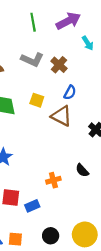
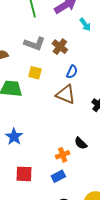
yellow square: (37, 100) -> (35, 73), moved
black semicircle: (82, 170) -> (81, 143), moved
blue rectangle: (32, 206) -> (58, 176), moved

